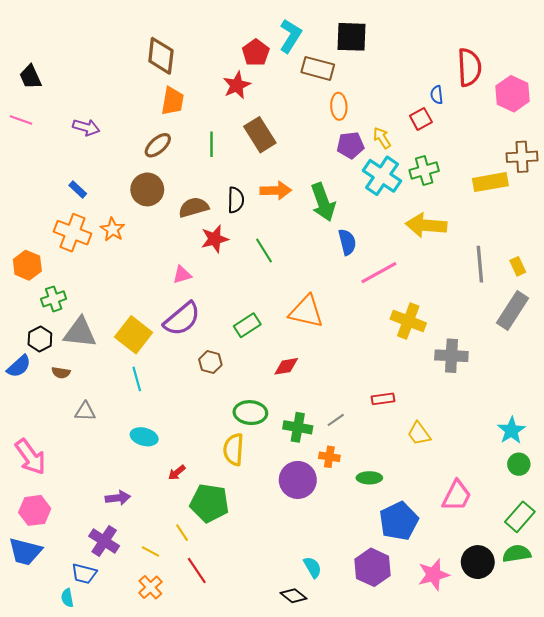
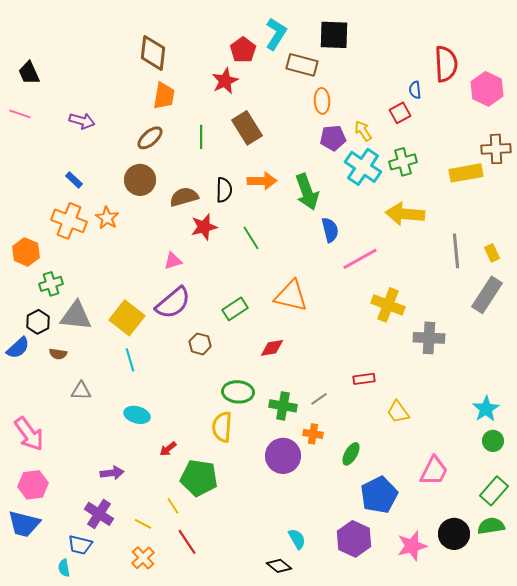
green ellipse: (369, 478) -> (351, 454), turned -60

